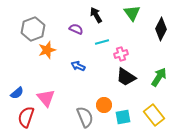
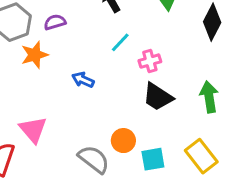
purple semicircle: (76, 29) -> (55, 22), moved, turned -40
cyan line: (102, 42) -> (120, 42), turned -32
green arrow: (159, 77) -> (209, 97), turned -42
gray semicircle: (85, 117) -> (94, 159), turned -30

